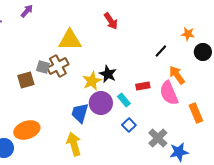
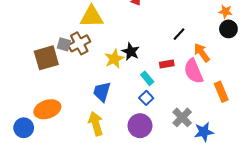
orange star: (188, 34) -> (225, 11), moved
black line: (161, 51) -> (179, 34), moved
brown square: (26, 80) -> (46, 58), size x1.4
purple circle: (101, 103) -> (140, 126), moved
blue square: (129, 125) -> (146, 98), moved

